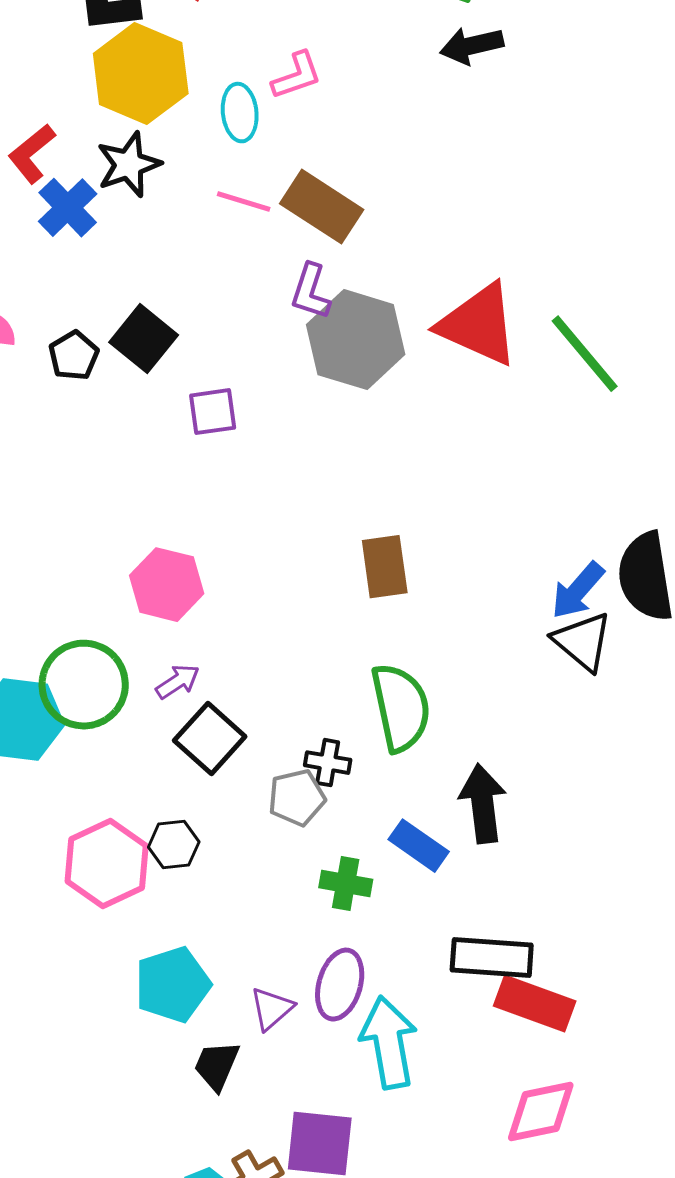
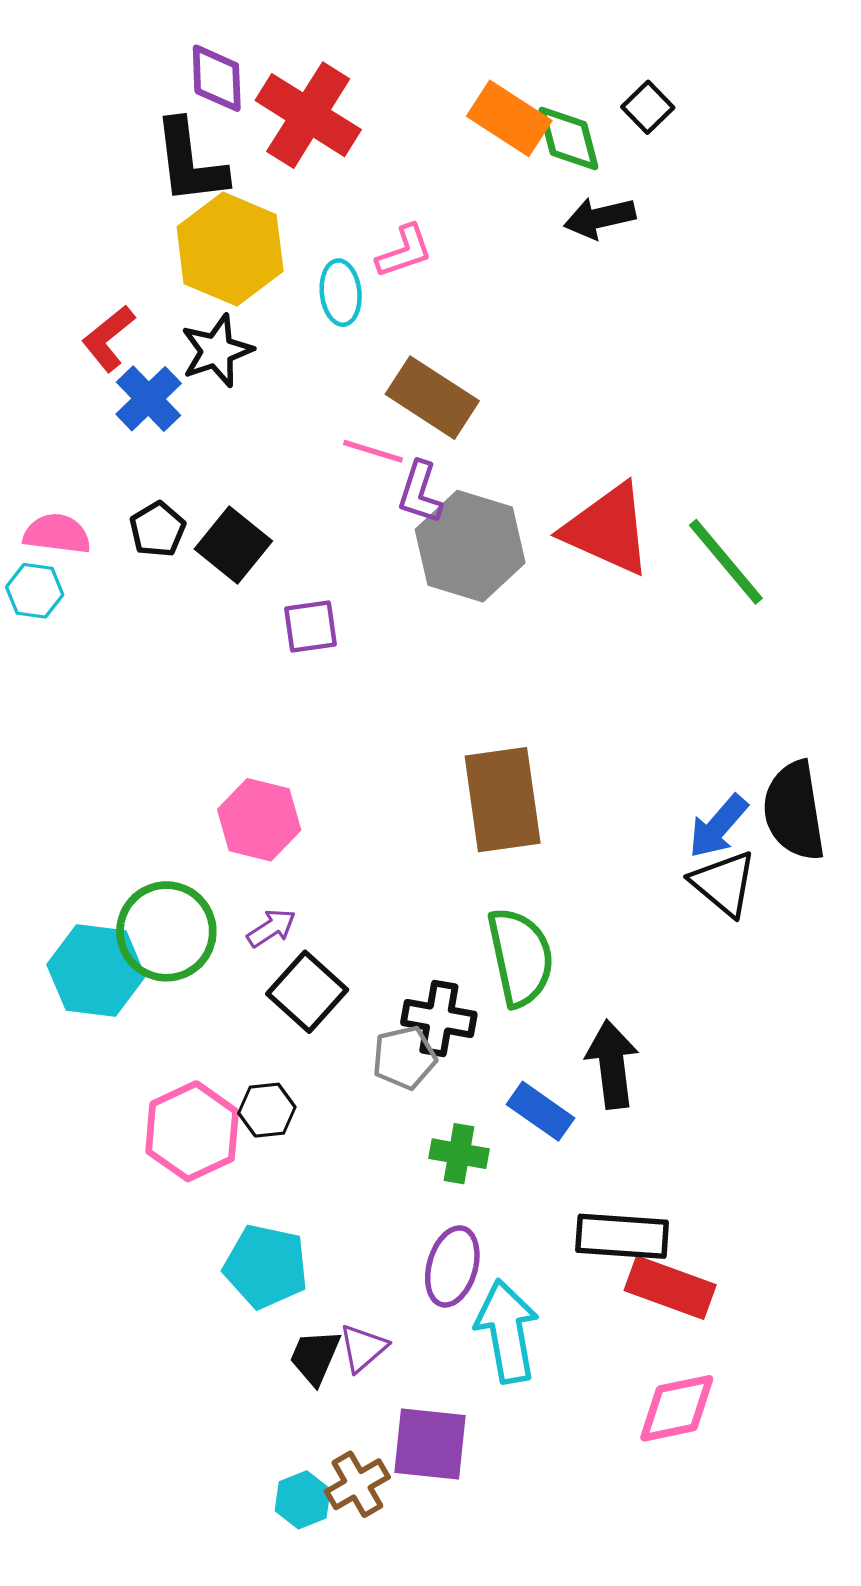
pink line: (244, 202) -> (373, 451), moved
black pentagon: (74, 356) -> (157, 529), moved
brown rectangle: (385, 567) -> (503, 800), size x1.5
black cross: (328, 763) -> (439, 1019), size x1.4
cyan pentagon: (173, 985) -> (266, 1266), turned 30
purple triangle: (272, 1009) -> (363, 1348), moved

